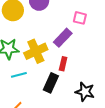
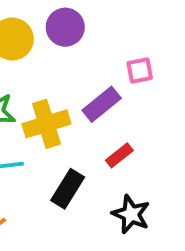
pink square: (80, 18) -> (140, 70), turned -32
red rectangle: (63, 64) -> (119, 155), moved, turned 32

